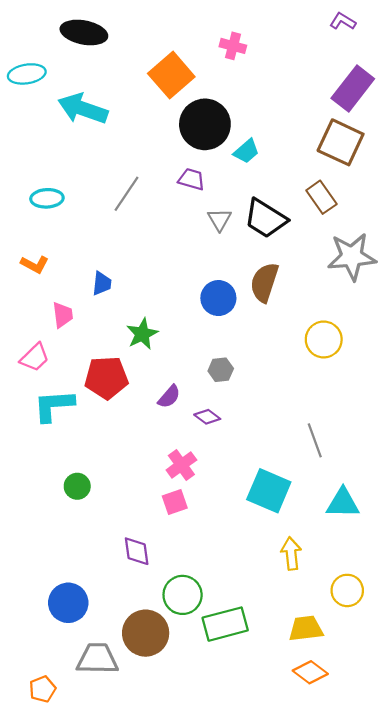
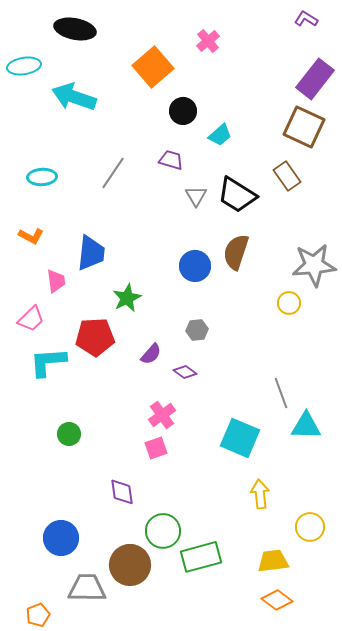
pink cross: (233, 46) -> (208, 41), turned 35
black circle: (205, 124) -> (183, 111), size x0.6
gray star: (352, 257) -> (314, 265), moved
blue trapezoid: (102, 283) -> (91, 253), size x1.6
yellow circle: (324, 339) -> (289, 303), size x0.7
cyan triangle: (343, 503) -> (306, 426), moved

